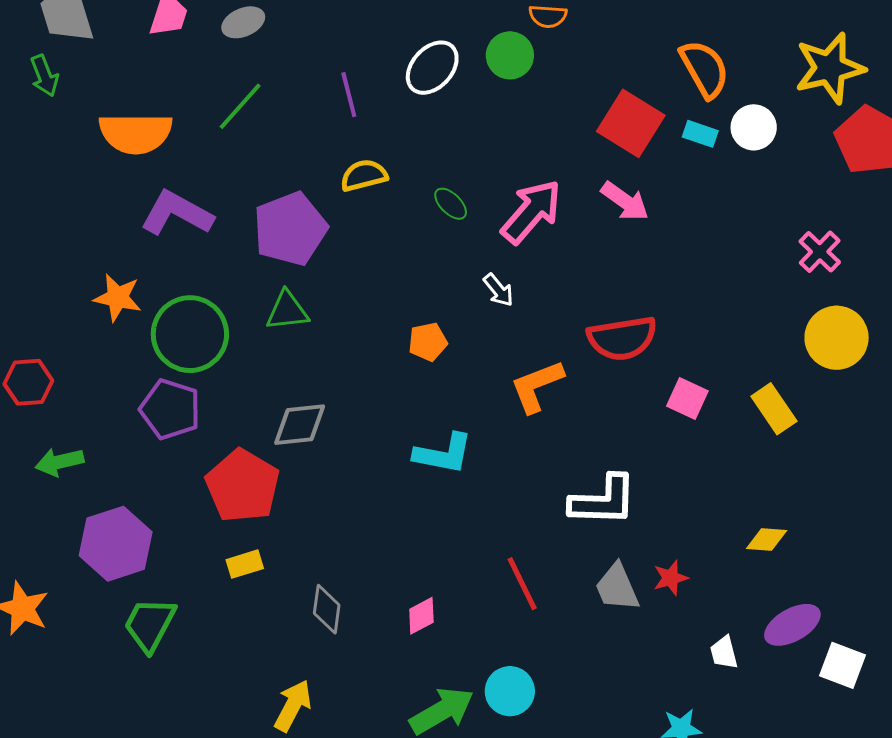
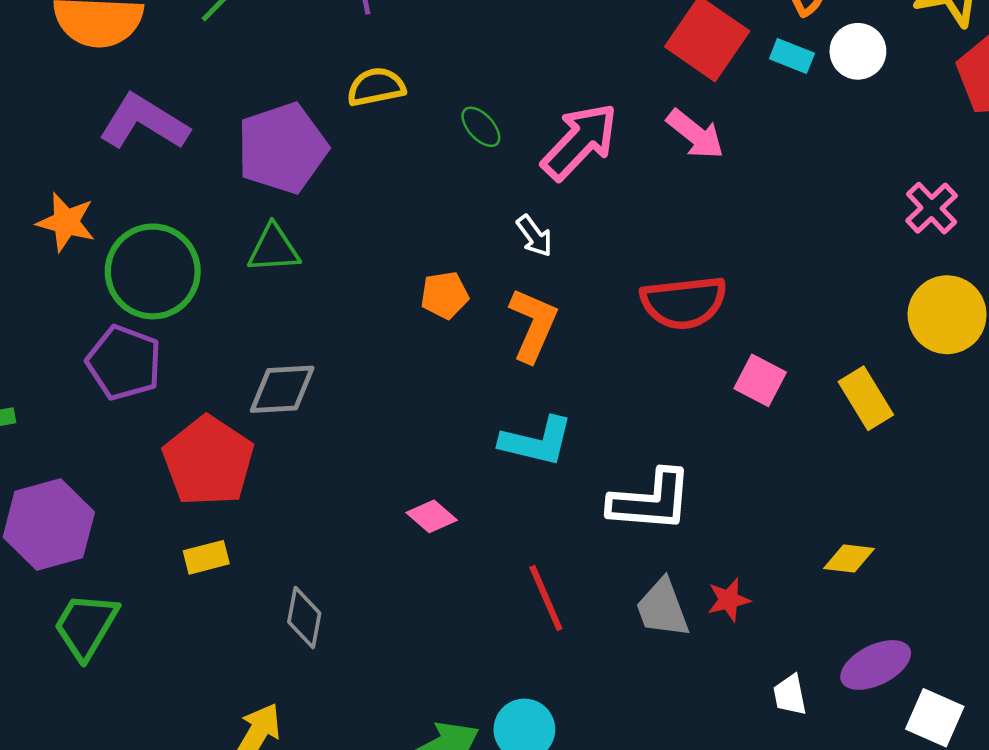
orange L-shape: (537, 386) -> (533, 325), moved, turned 132
cyan L-shape: (443, 454) -> (537, 441), moved
pink diamond: (421, 616) -> (432, 516), moved, turned 66

